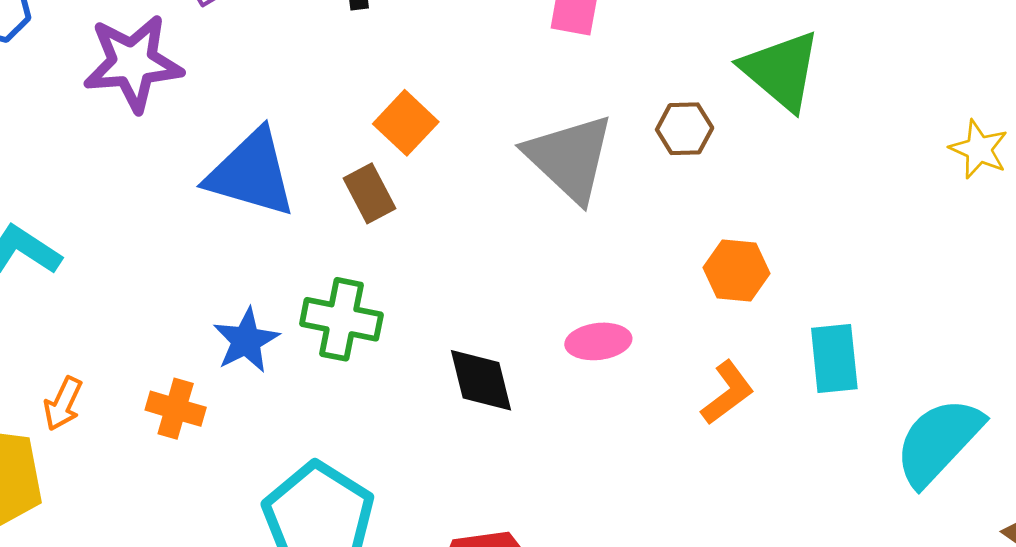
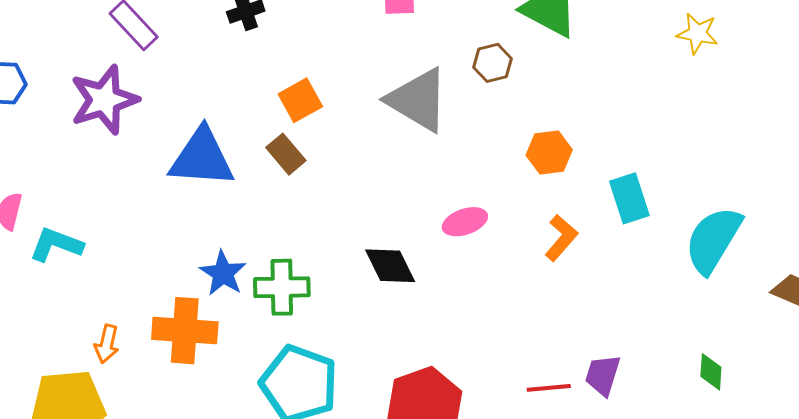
orange square: (406, 123) -> (300, 100), turned 30
green cross: (341, 319) -> (282, 287), moved
orange cross: (176, 409) -> (185, 331), size x1.6

